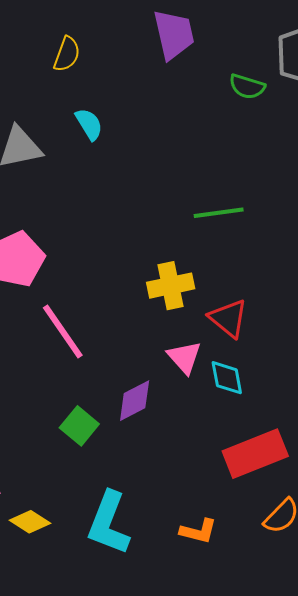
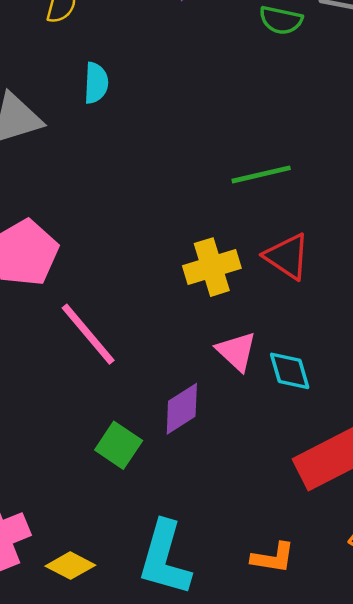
cyan semicircle: (89, 124) -> (96, 83), turned 40
red triangle: (228, 318) -> (287, 256), moved

